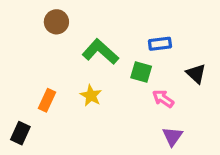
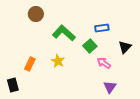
green square: (141, 72) -> (90, 46), turned 32
black triangle: (196, 74) -> (125, 47), turned 32
black rectangle: (20, 133) -> (13, 85), turned -40

